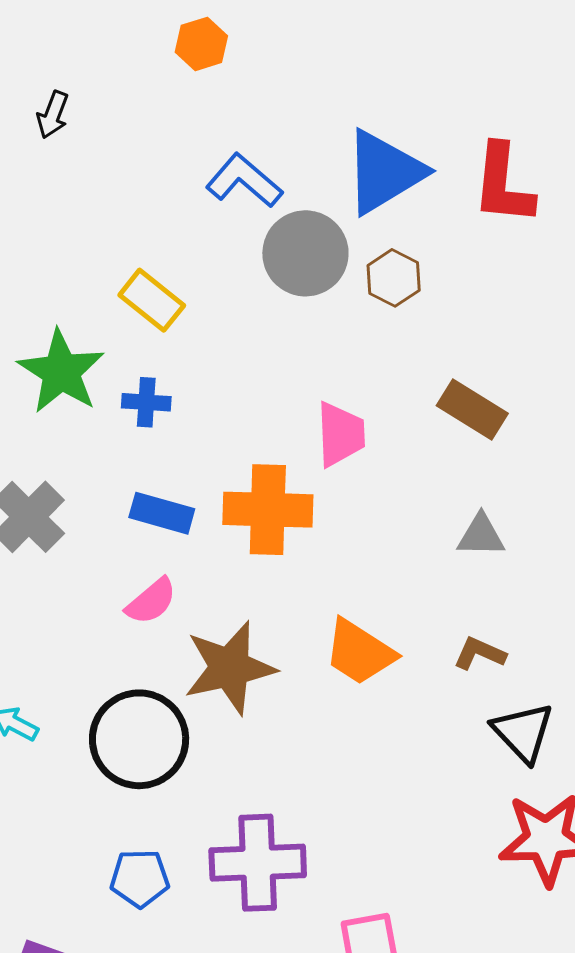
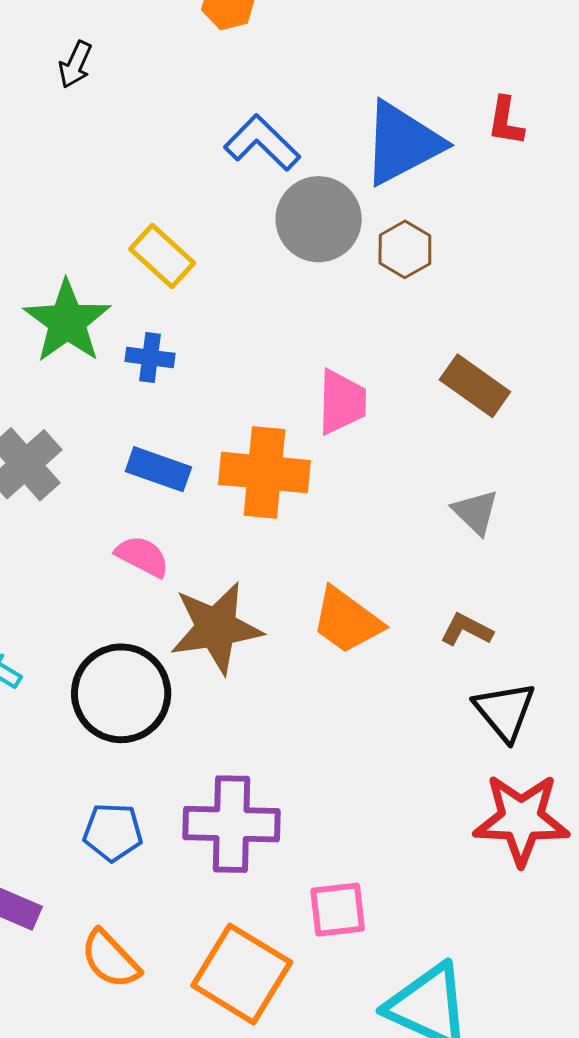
red L-shape: (503, 184) -> (506, 121), moved, size x0.6
gray triangle: (481, 535) -> (475, 512), turned 40
pink semicircle: (151, 601) -> (142, 556), turned -116

